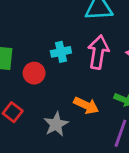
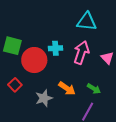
red circle: (34, 73) -> (34, 60), size x1.6

